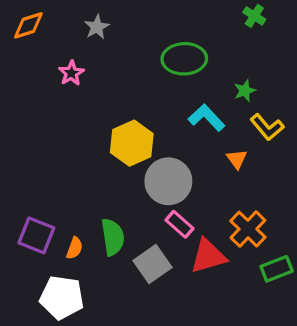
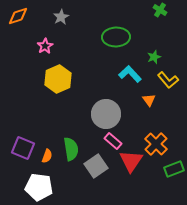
yellow hexagon: (132, 143) -> (58, 79), moved
red triangle: (208, 256) -> (131, 161), turned -40

